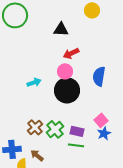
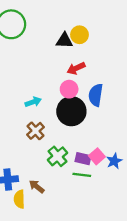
yellow circle: (92, 10) -> (80, 35), moved
blue semicircle: (99, 76) -> (96, 95), moved
pink square: (101, 120) -> (97, 156), moved
brown cross: (35, 127) -> (35, 131), moved

